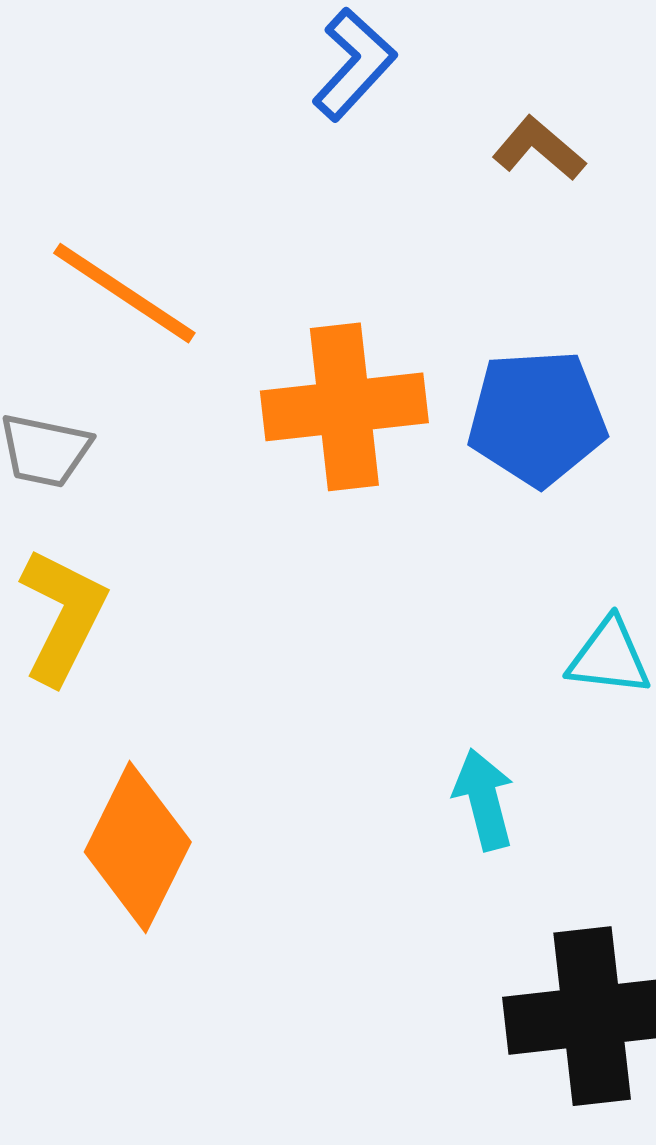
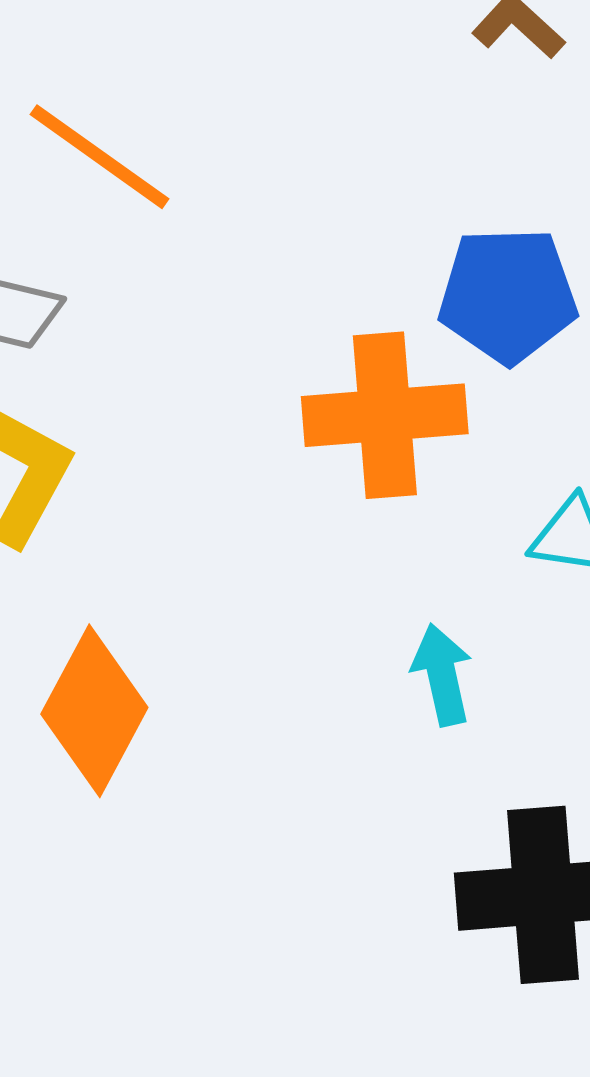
orange cross: (344, 407) -> (385, 415), moved

